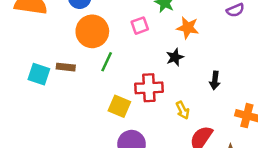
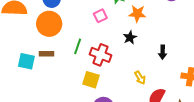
orange circle: (92, 31) -> (49, 24), moved
red cross: (149, 88) -> (101, 55), moved, turned 30

